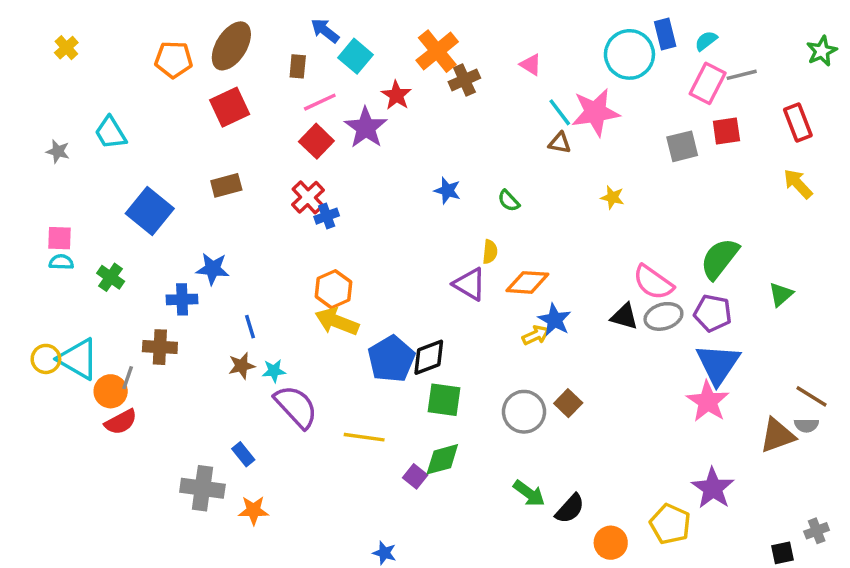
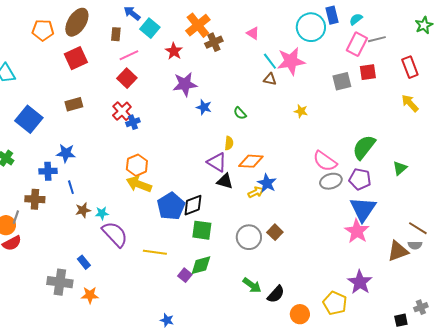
purple star: (366, 128) -> (185, 84), moved, turned 30
black triangle: (624, 316) -> (225, 181), moved
blue line: (250, 327) -> (71, 187), moved

